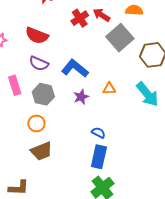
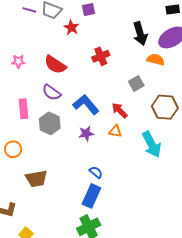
red arrow: (101, 15) -> (120, 110), moved
gray square: (120, 38) -> (136, 83), size x0.6
orange circle: (36, 123) -> (13, 149), moved

